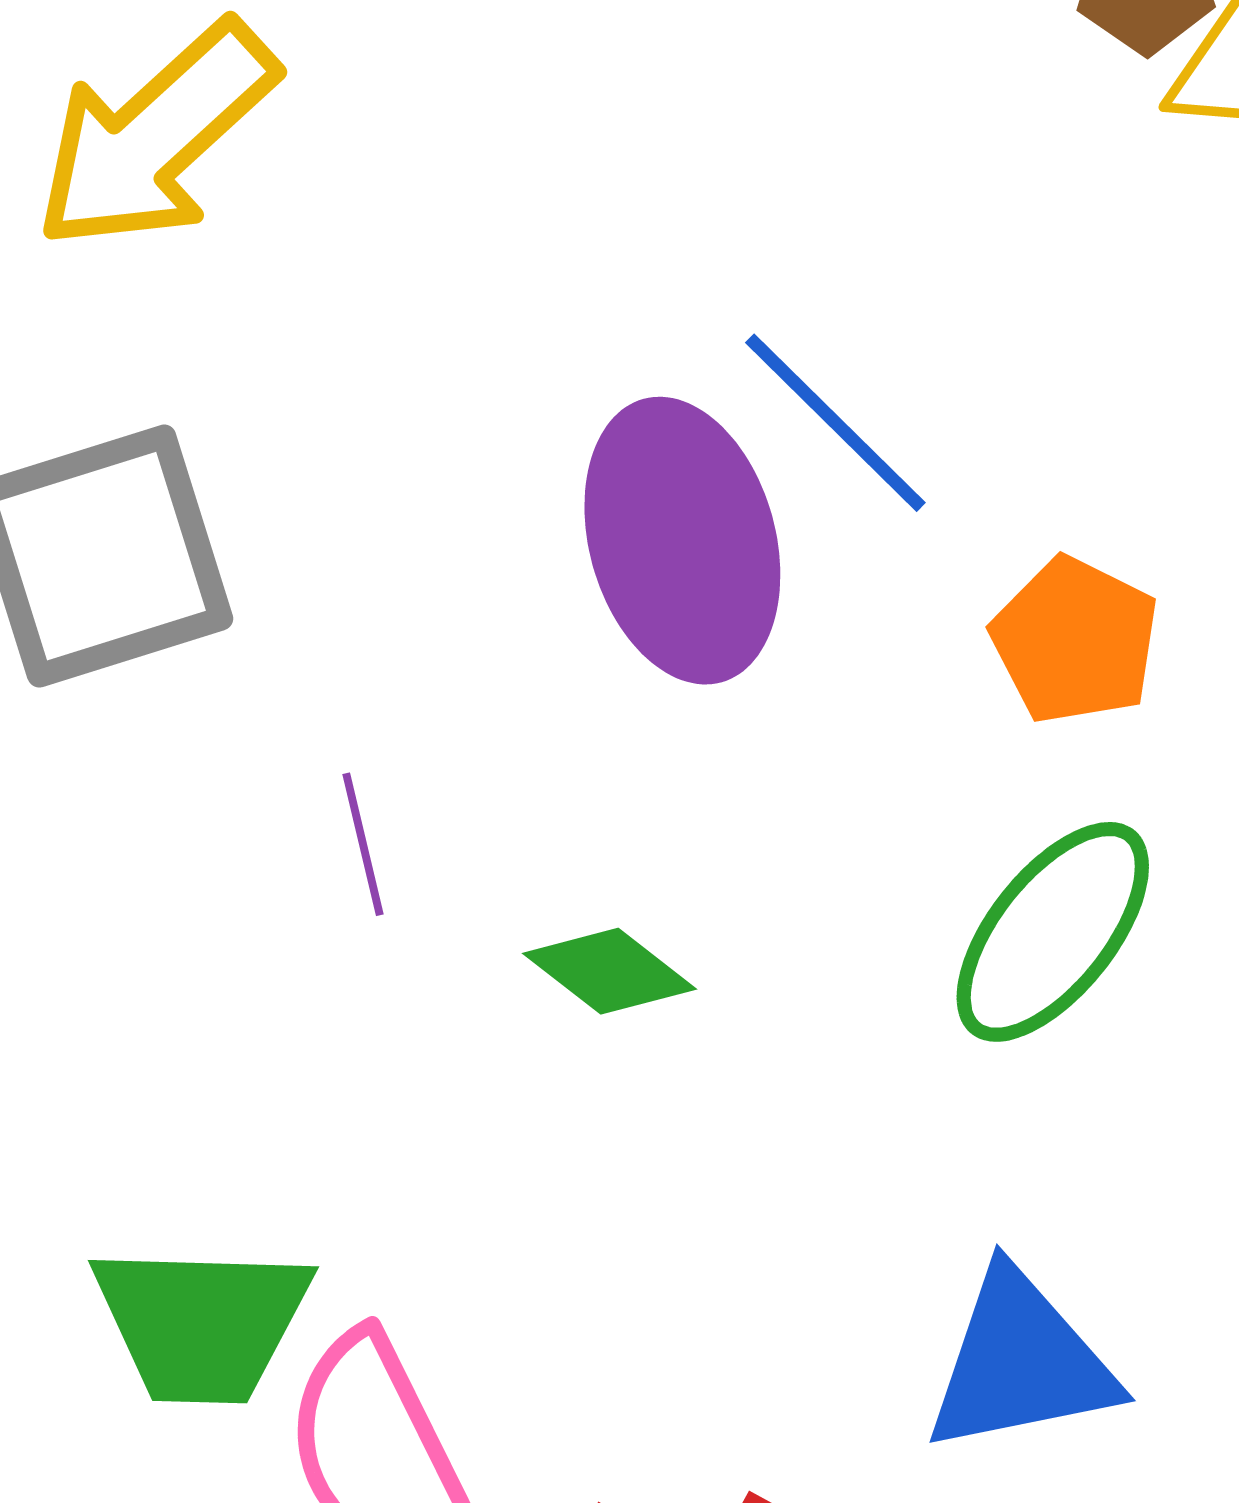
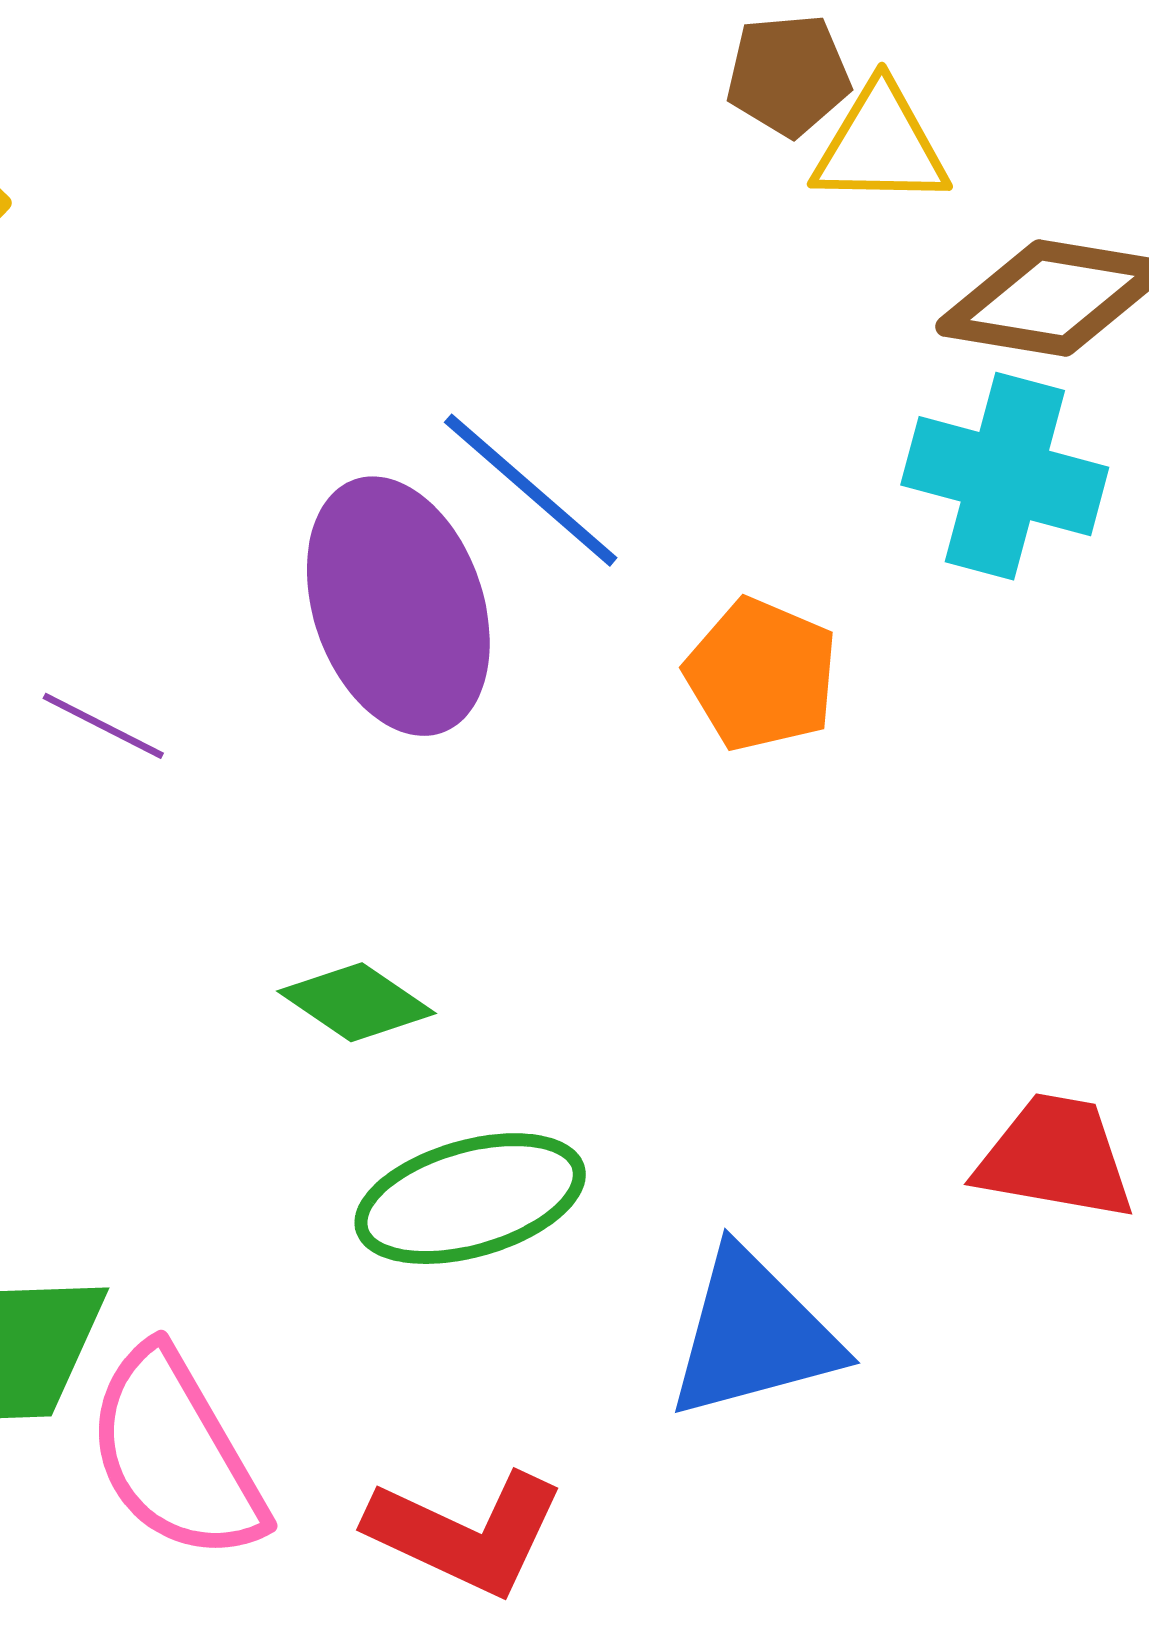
purple line: (363, 844) -> (103, 726), moved, turned -46
green ellipse: (1053, 932) -> (470, 1199), moved, turned 39

